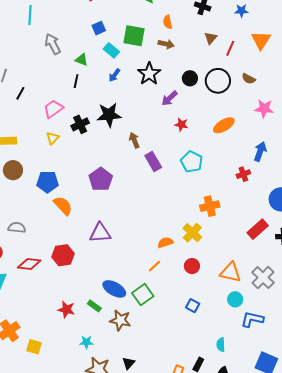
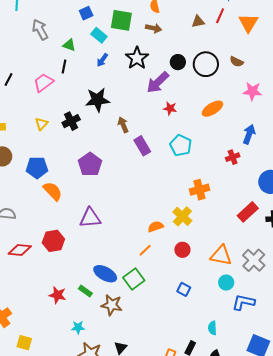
brown triangle: (211, 38) -> (198, 22), turned 40
red line: (230, 48) -> (220, 16), moved
purple arrow: (169, 98) -> (158, 82), size x1.4
pink trapezoid: (53, 109) -> (43, 83), moved
black cross: (80, 124) -> (71, 121), moved
yellow square: (34, 347) -> (24, 343), moved

